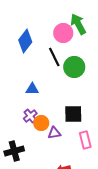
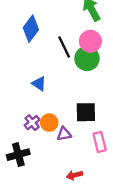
pink circle: (63, 33) -> (90, 41), moved
blue triangle: (32, 89) -> (39, 84), turned 32
purple cross: (30, 116) -> (32, 123), moved

